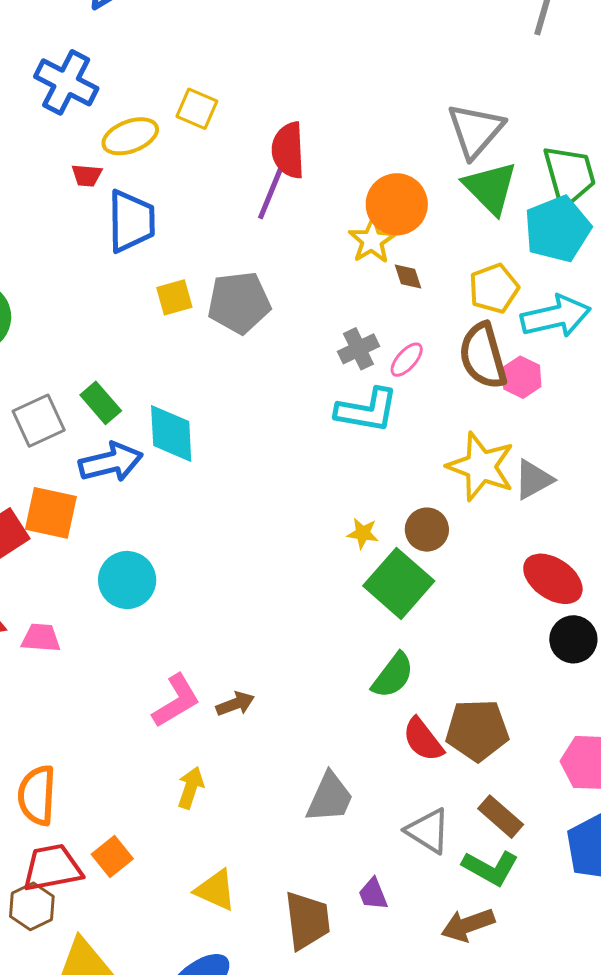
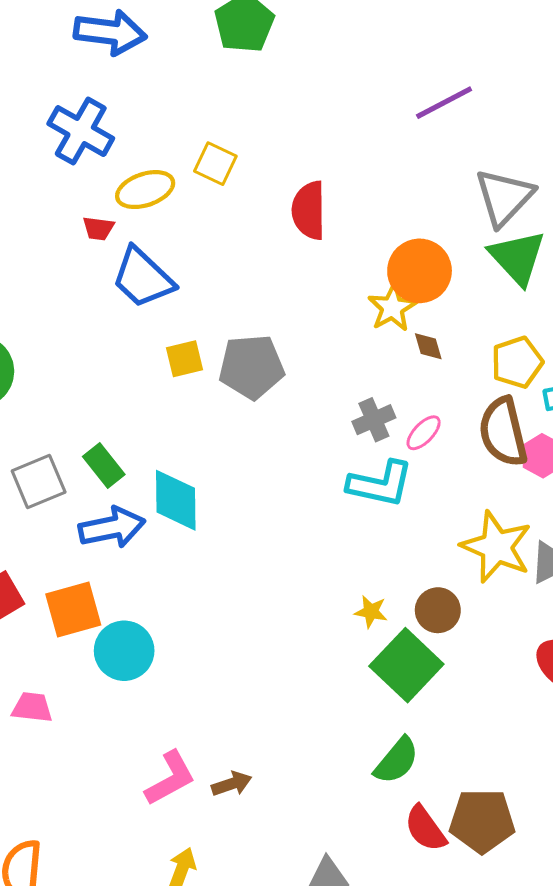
purple line: (271, 191) -> (444, 103), moved, turned 38
blue trapezoid: (131, 221) -> (143, 278), turned 132
orange square: (51, 513) -> (73, 609), moved, turned -30

